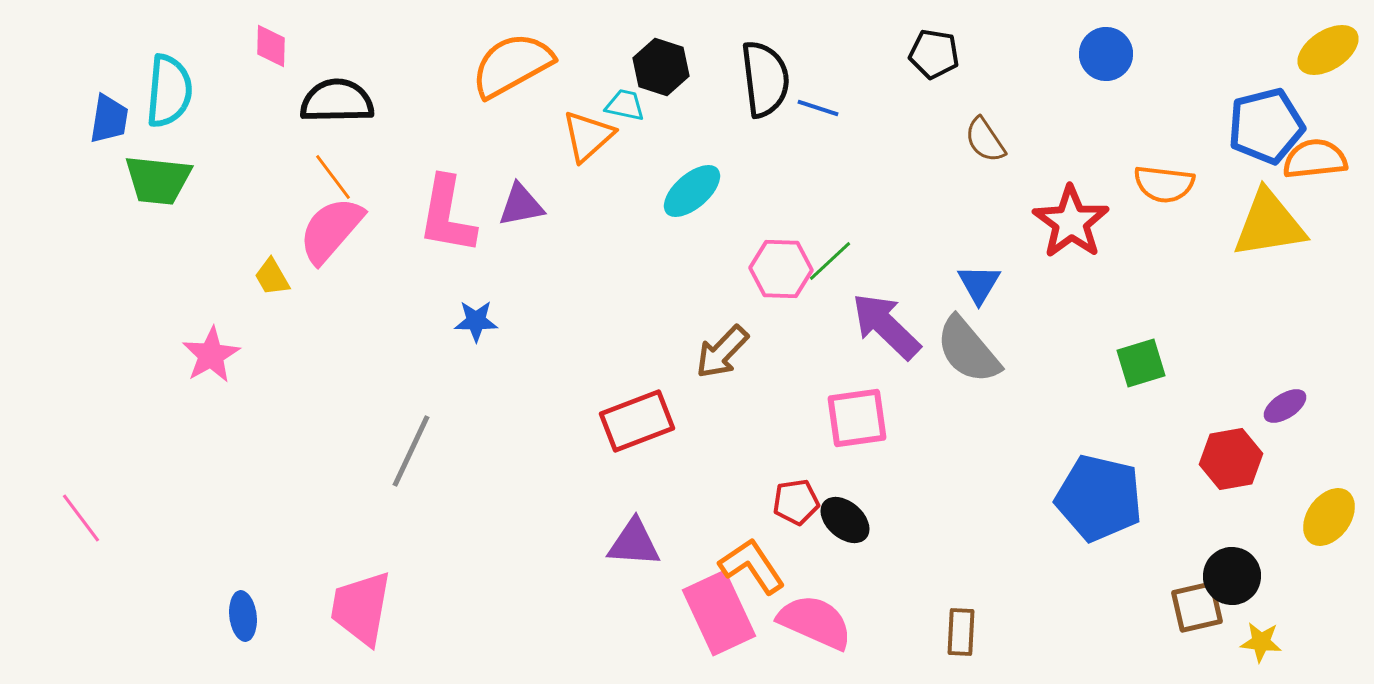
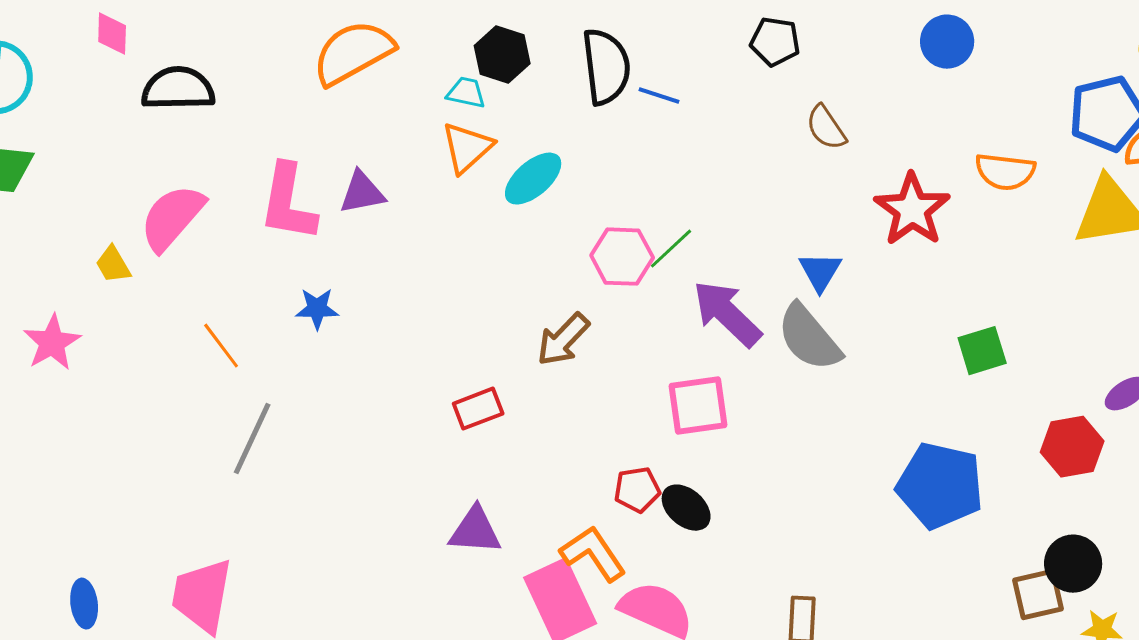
orange triangle: (588, 136) -> (467, 148), moved
orange line: (333, 177) -> (221, 346), moved
red rectangle: (637, 421) -> (478, 409), size x0.7

